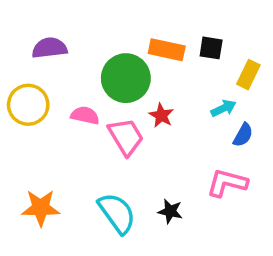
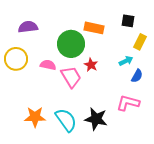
black square: (211, 48) -> (128, 21), moved
orange star: (41, 208) -> (35, 117), moved
black star: (170, 211) -> (96, 119), size x1.6

